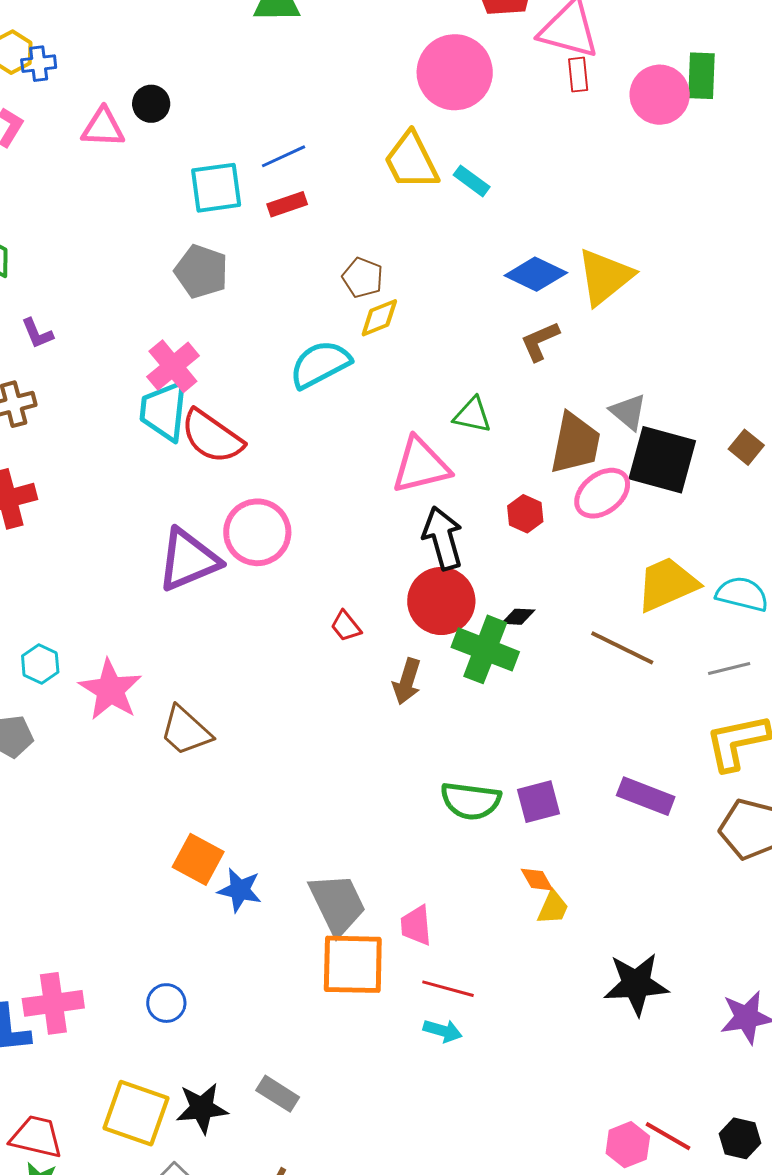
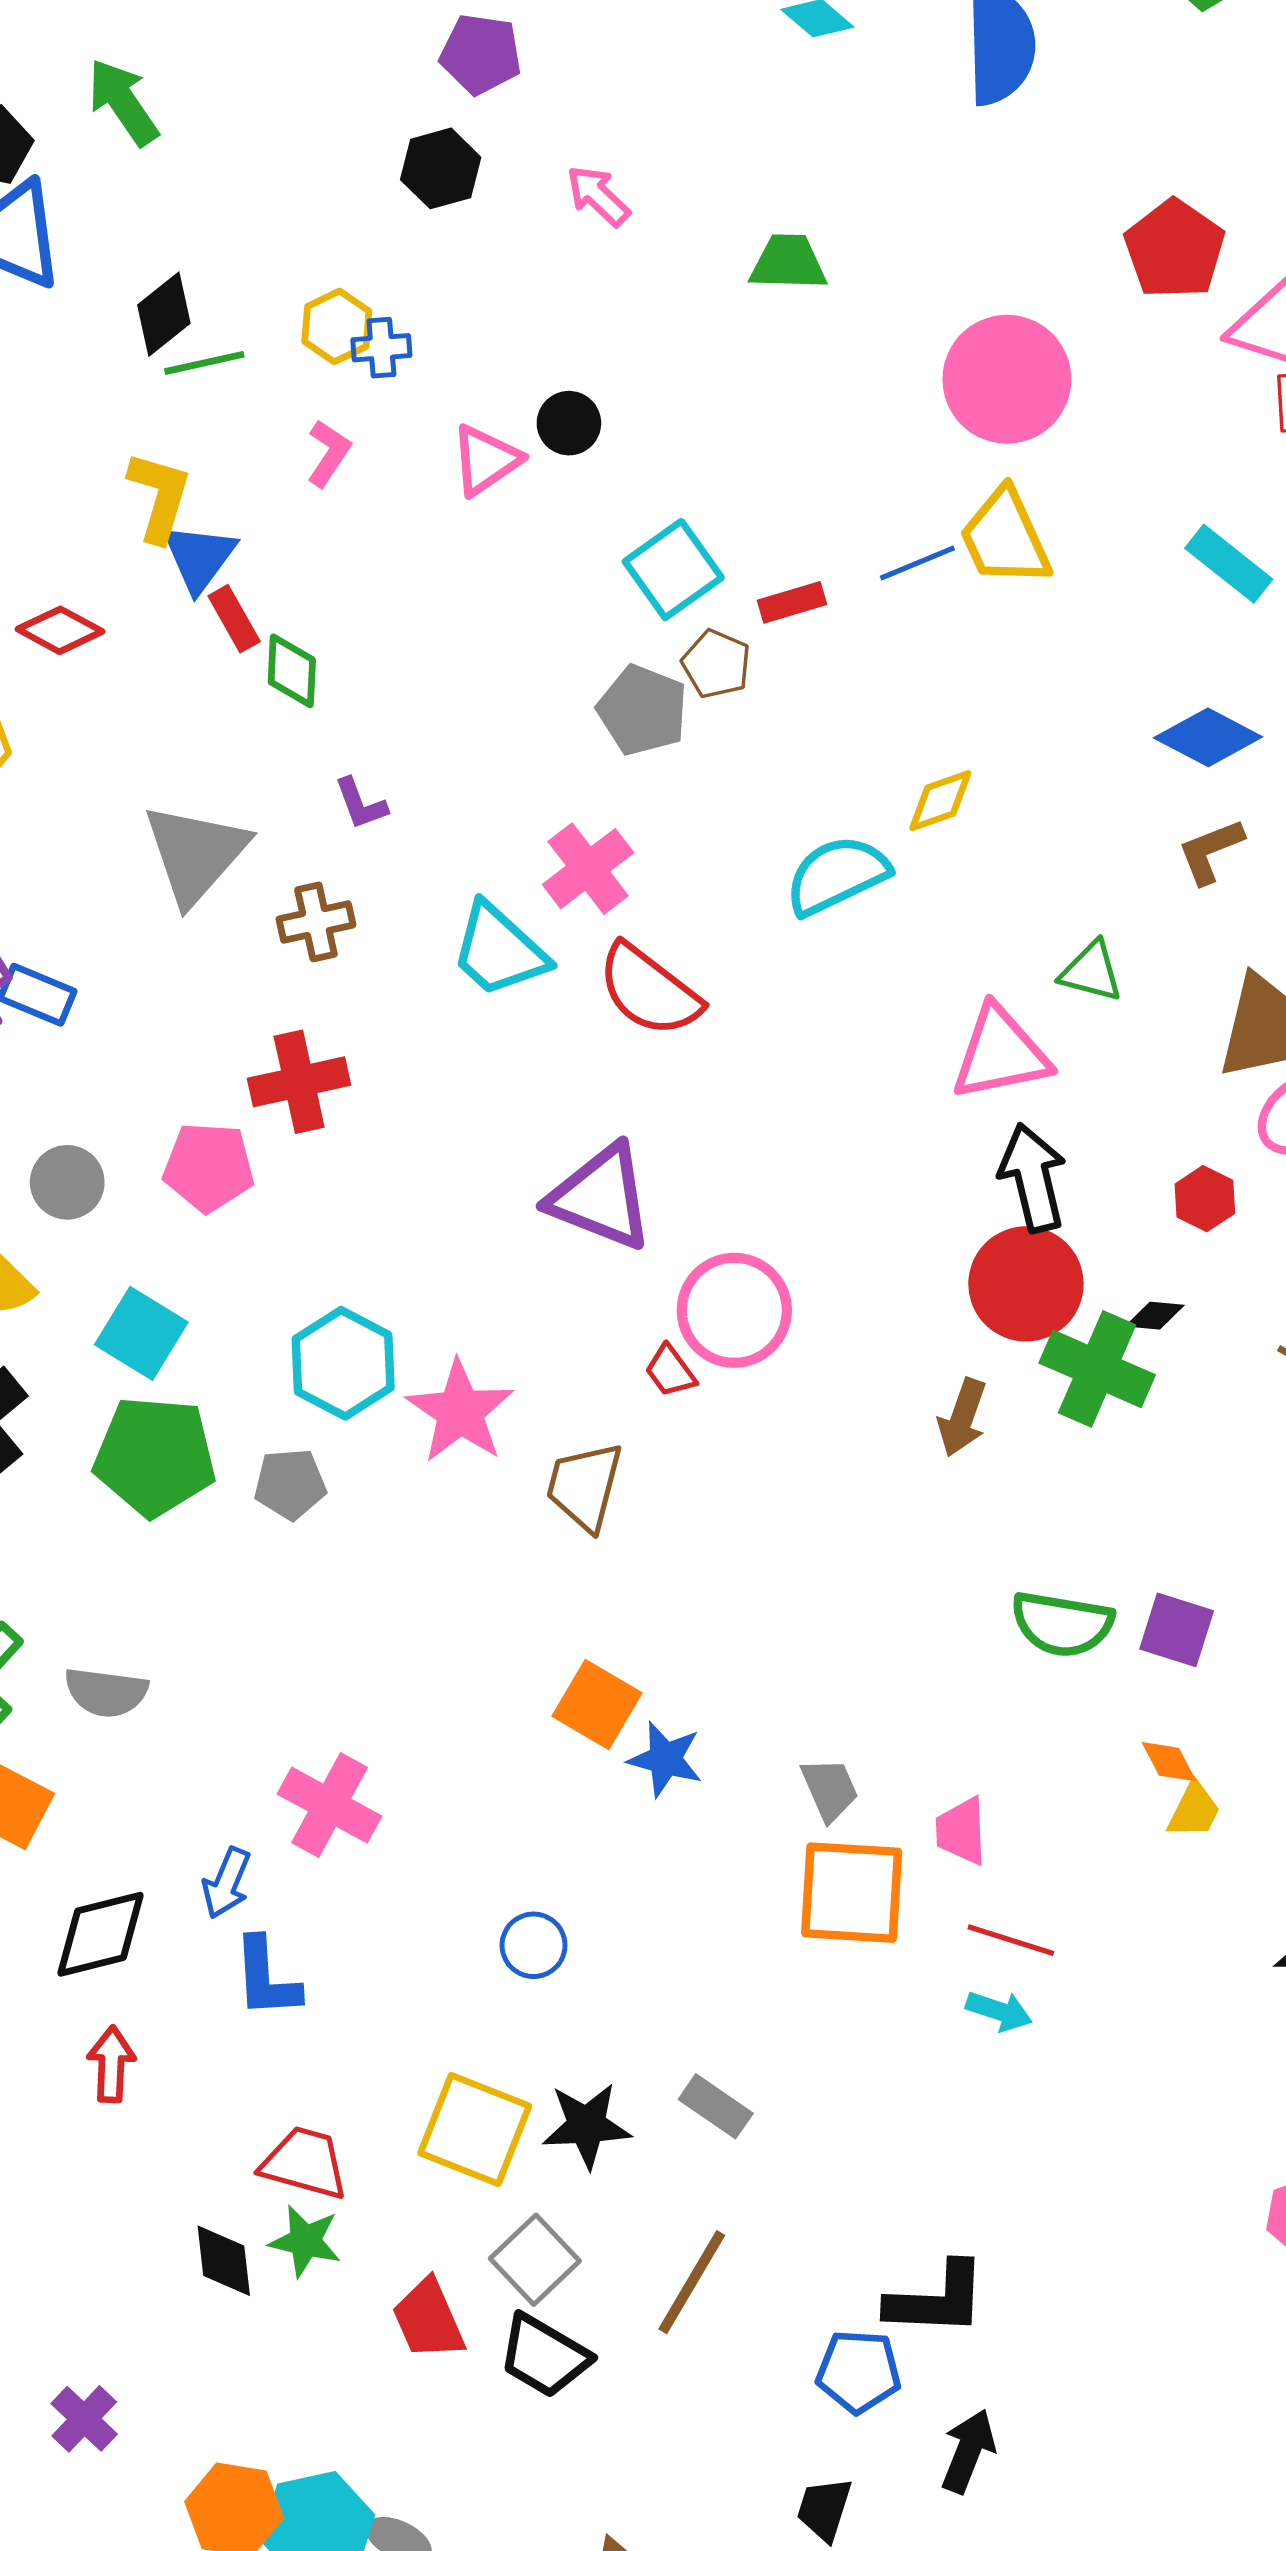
pink circle: (455, 72) -> (1007, 379), moved
pink triangle: (103, 128) -> (486, 460), turned -39
blue line: (283, 156) -> (917, 563), moved
cyan rectangle: (472, 181) -> (1229, 564), moved, size x1.4
cyan square: (216, 188) -> (673, 570), turned -30
brown pentagon: (363, 278) -> (716, 664), moved
cyan trapezoid: (164, 411) -> (499, 950), moved, turned -56
red hexagon: (525, 514) -> (1205, 1199), moved
pink circle: (257, 532) -> (734, 1310), moved
purple triangle: (188, 560) -> (601, 1197), turned 42
red trapezoid: (346, 626) -> (670, 1371), moved
cyan hexagon: (40, 664) -> (343, 1363), size x1.6
brown trapezoid: (186, 731) -> (585, 1486), turned 60
purple square: (538, 802) -> (1177, 1630), turned 30
gray trapezoid: (337, 904) -> (830, 1789), size x0.6
pink cross: (53, 1003) -> (330, 1805), moved, turned 34

